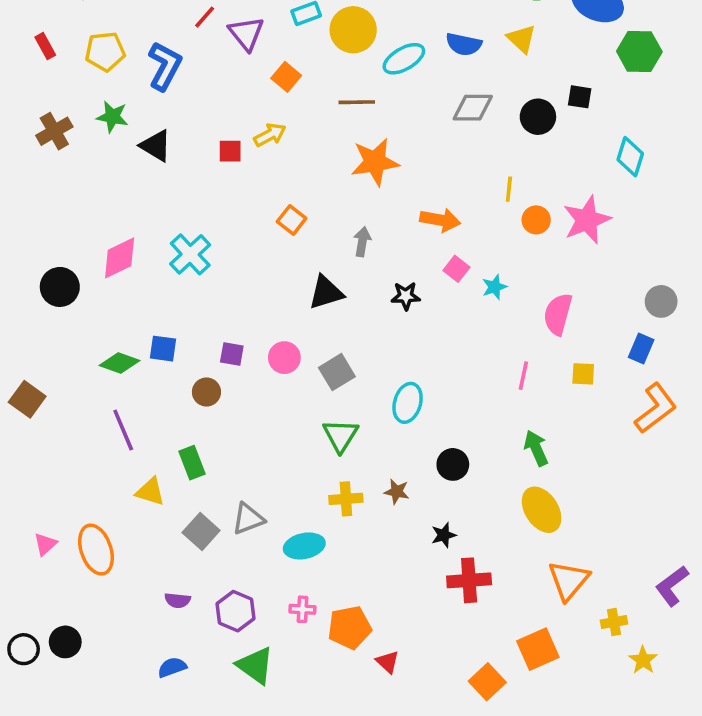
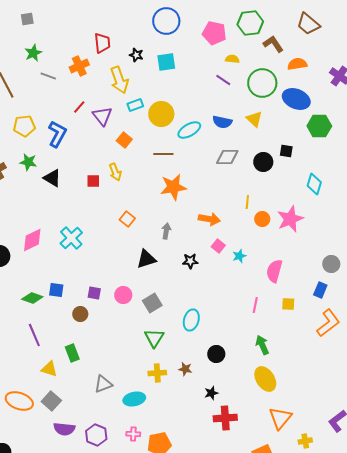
yellow arrow: (270, 135) -> (115, 172), turned 96
gray square: (201, 531) -> (51, 401), moved
orange ellipse: (96, 550) -> (19, 401), turned -52
purple semicircle: (178, 600) -> (64, 429), size x1.5

